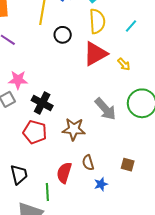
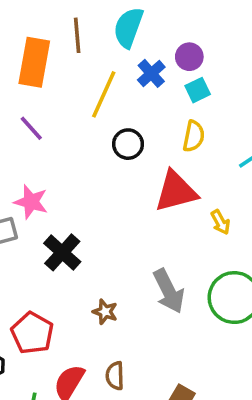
yellow semicircle: (97, 21) -> (194, 136), size x0.7
brown star: (74, 129) -> (105, 312), size x0.6
red pentagon: (35, 132) -> (32, 333), moved

